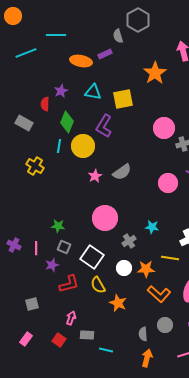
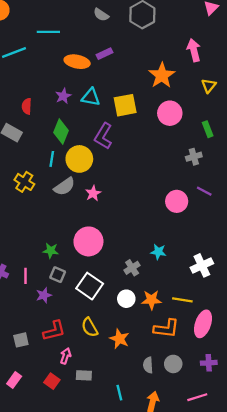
gray semicircle: (118, 36) -> (101, 15), moved, turned -40
purple star: (61, 91) -> (63, 96), moved
red semicircle: (45, 104) -> (27, 106), moved
pink circle: (164, 128) -> (170, 113), moved
gray semicircle: (122, 172) -> (64, 186), moved
pink circle: (105, 218) -> (88, 241), moved
yellow line: (170, 258) -> (182, 300), moved
red L-shape: (69, 284) -> (54, 331), moved
yellow semicircle: (98, 285) -> (90, 327), moved
orange L-shape: (159, 294) -> (166, 328), turned -35
gray semicircle: (143, 334) -> (148, 365), moved
cyan line: (106, 350) -> (119, 393), moved, turned 64

